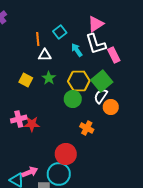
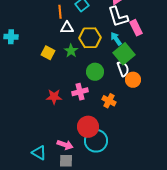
cyan arrow: (77, 50) -> (116, 39), moved
yellow hexagon: (79, 81) -> (90, 38), moved
white semicircle: (101, 96) -> (123, 69), turned 126
pink cross: (19, 119) -> (80, 92), moved
pink arrow: (30, 172) -> (65, 145), moved, turned 42
cyan circle: (59, 174) -> (96, 141), moved

